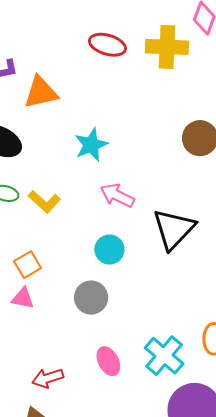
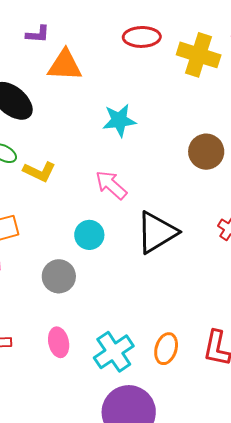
red ellipse: (107, 45) -> (142, 37), turned -33
cyan star: (91, 145) -> (119, 120), moved
yellow L-shape: (44, 202) -> (39, 172), turned -32

